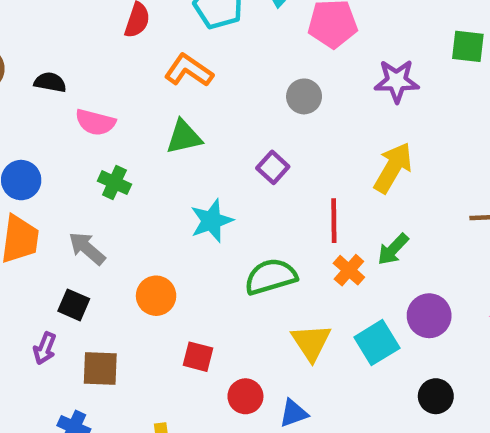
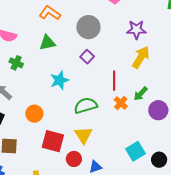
purple star: (397, 81) -> (136, 30), moved
gray circle: (304, 96) -> (88, 27), moved, size x1.5
purple circle: (429, 316) -> (158, 110), moved
yellow triangle: (311, 342) -> (83, 135), moved
cyan square: (377, 343) -> (135, 151), moved
red square: (198, 357) -> (53, 141), size x1.6

